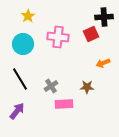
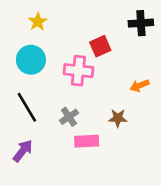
red square: (91, 34) -> (100, 46), moved
pink cross: (58, 37) -> (78, 71), moved

